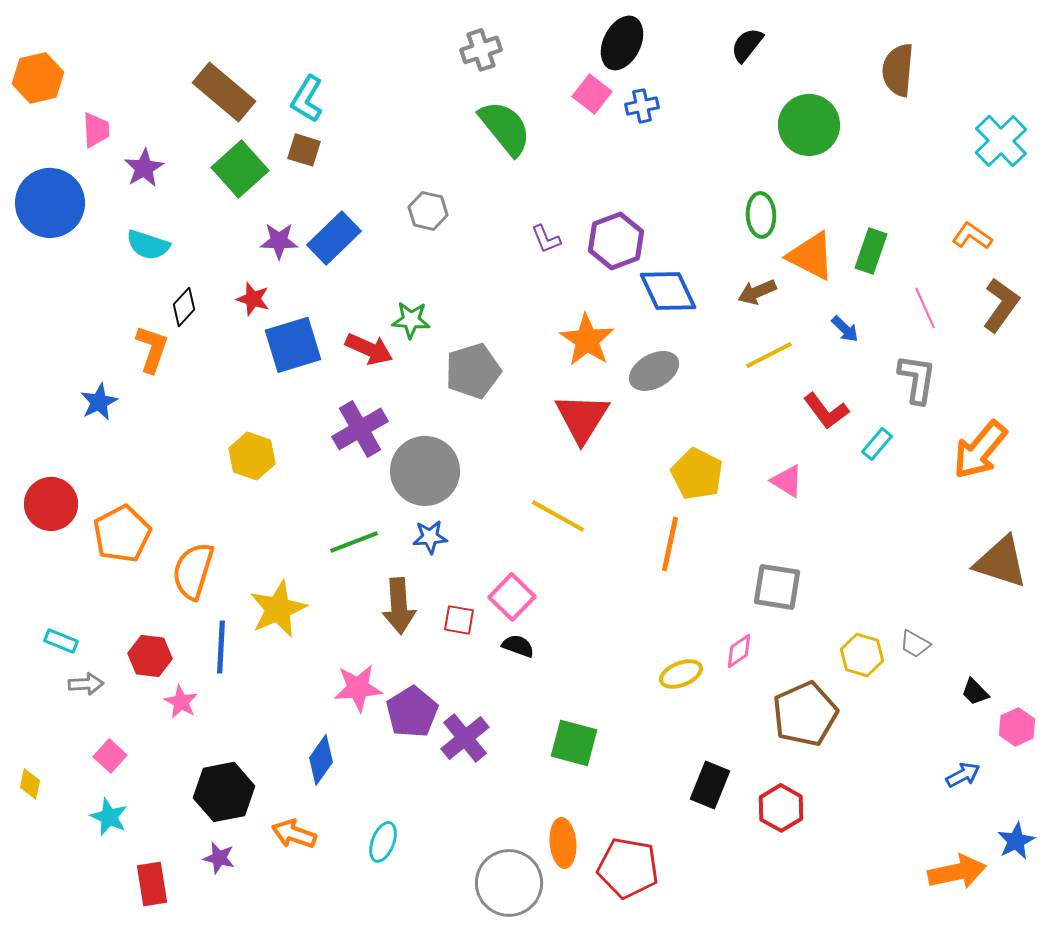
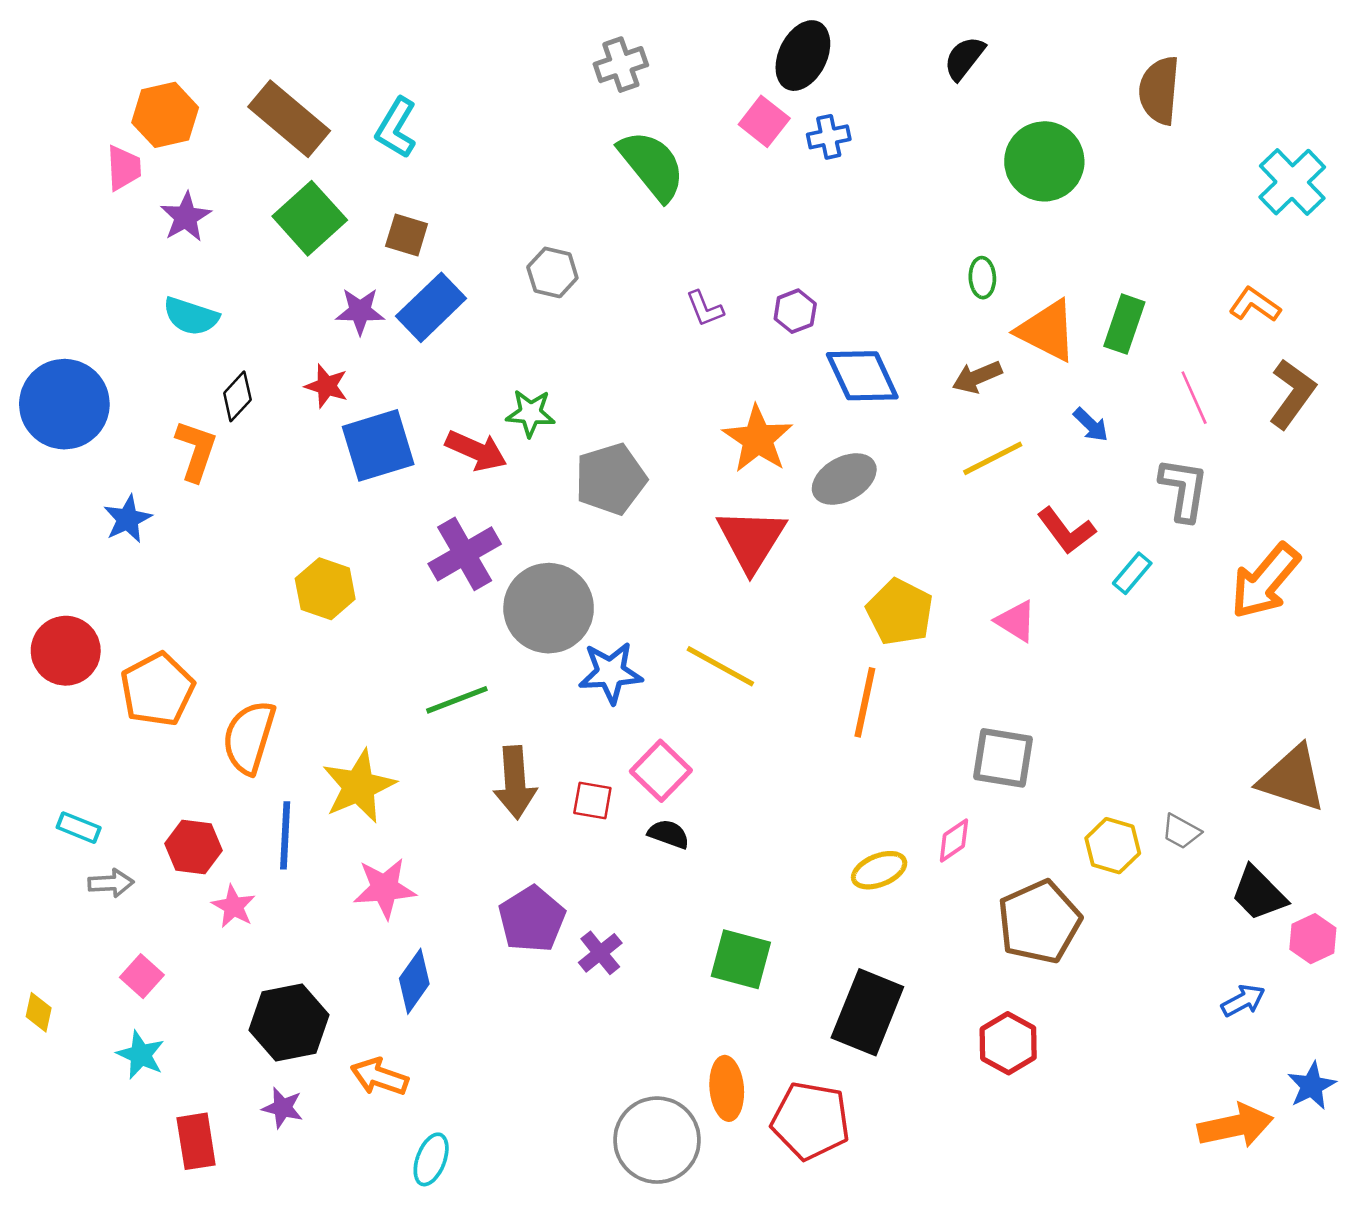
orange hexagon: (38, 78) -> (165, 115), moved
brown square: (304, 150) -> (407, 235), moved
blue circle: (50, 203) -> (64, 404), moved
green ellipse: (761, 215) -> (982, 278), size x0.7
purple hexagon: (616, 241) -> (795, 311), size x0.6
blue star: (430, 537) -> (611, 673), moved, size x1.4
brown triangle: (1001, 562) -> (1292, 779), moved
pink star: (358, 688) -> (385, 888), moved
black trapezoid: (975, 692) -> (1259, 893), size x1.6
purple cross: (465, 738) -> (600, 953), size x0.7
black rectangle: (710, 785) -> (867, 1012), moved, size x1.4
cyan ellipse: (383, 842) -> (431, 1159), moved

